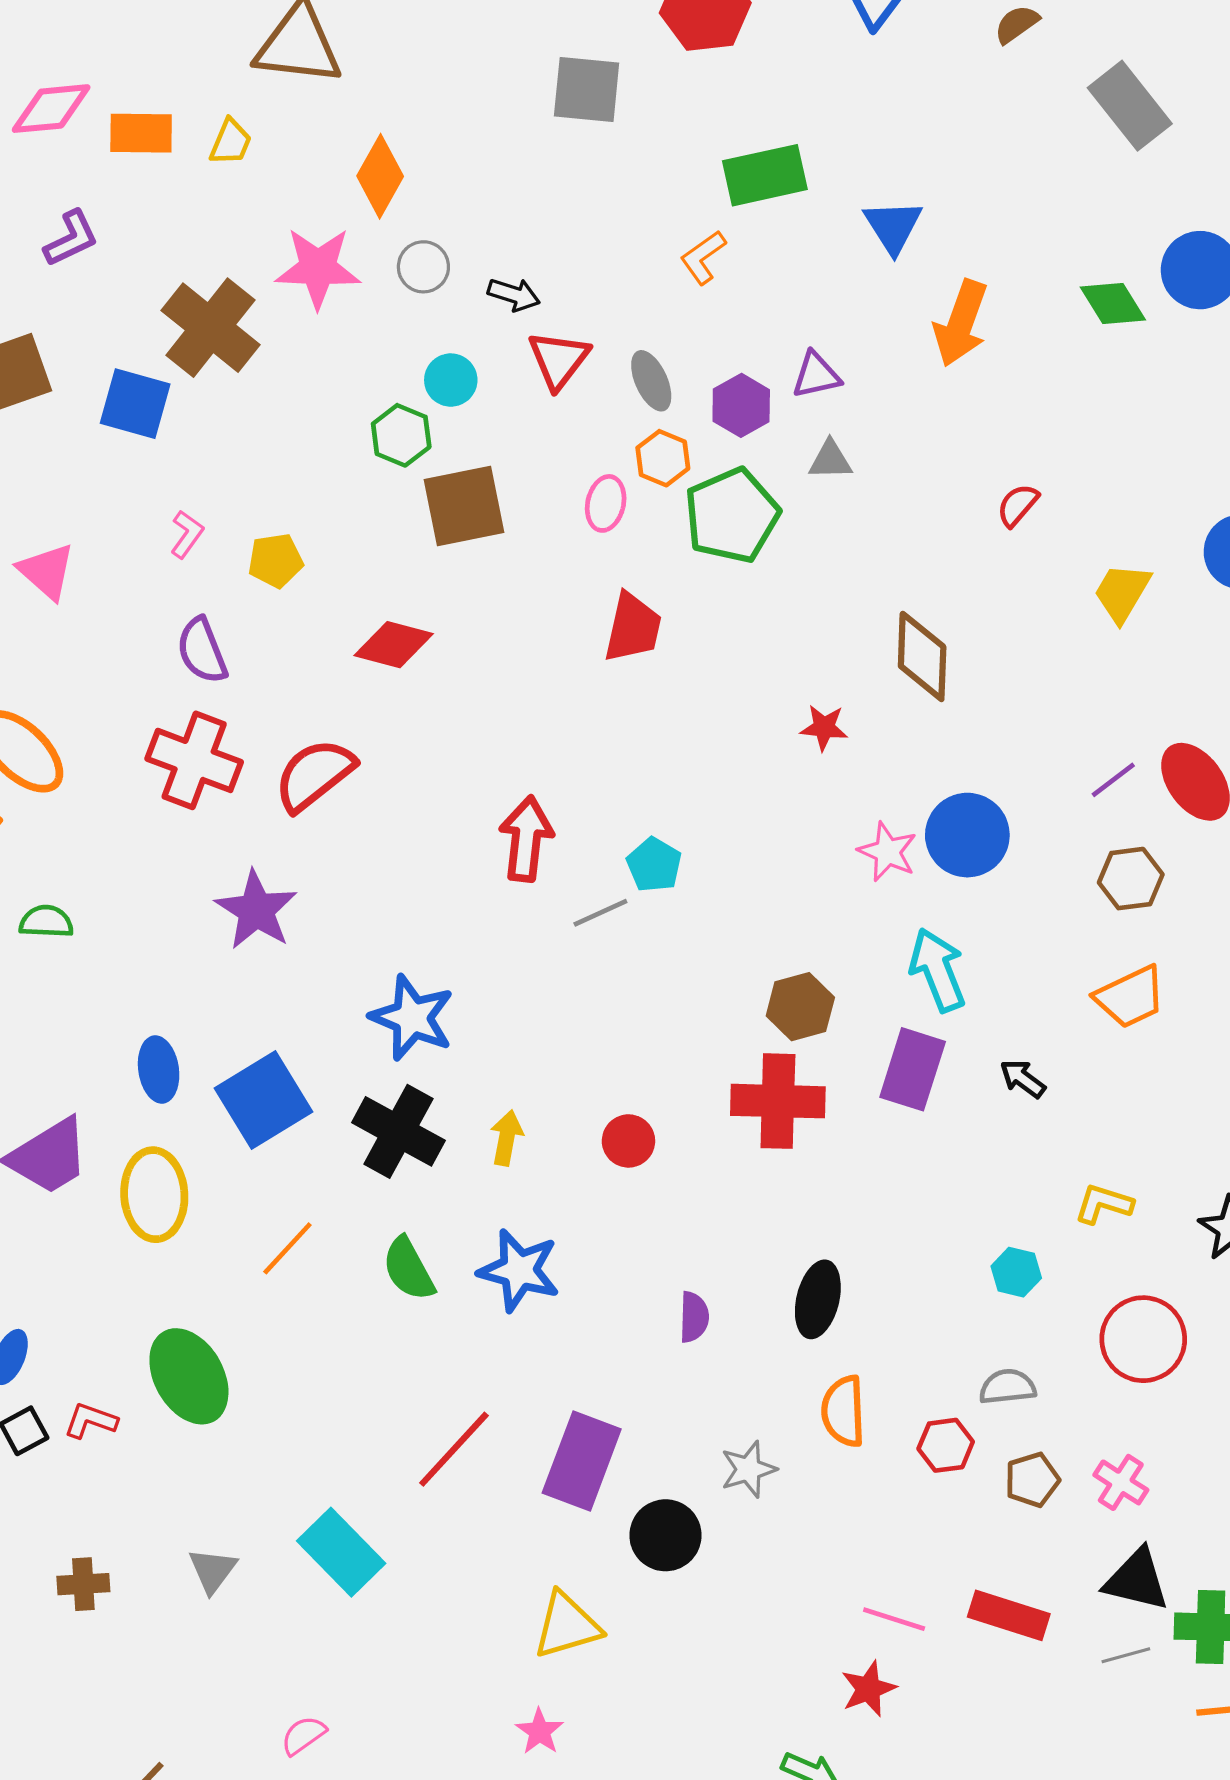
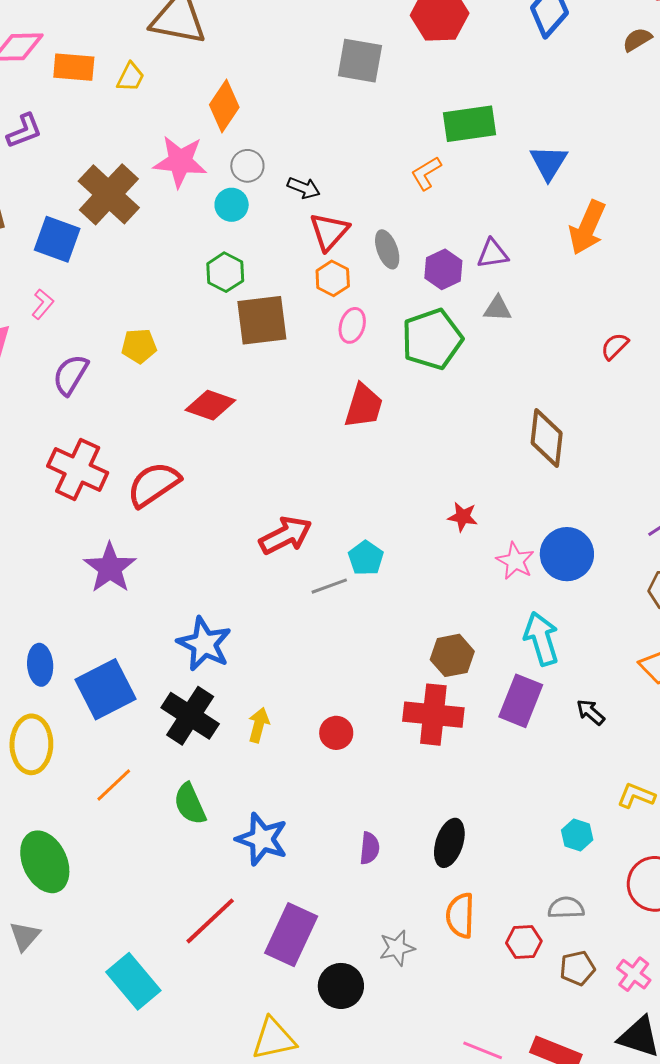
cyan circle: (451, 380) -> (232, 205), moved
orange hexagon: (663, 458) -> (333, 278), moved
pink L-shape: (187, 534) -> (43, 304), moved
purple semicircle: (202, 651) -> (70, 375), moved, turned 48
red star: (824, 727) -> (463, 517), moved
red arrow: (526, 839) -> (285, 535), turned 52
blue star: (519, 1270) -> (262, 839), moved
gray triangle: (213, 1570) -> (25, 936), moved

